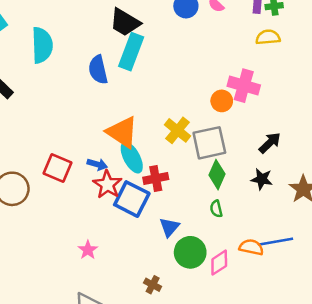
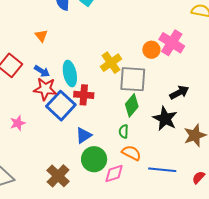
orange triangle: (122, 132) -> (41, 36), moved, size x0.5
black star: (262, 179) -> (165, 119), size x1.4
red star: (107, 184) -> (45, 89), turned 30
orange semicircle: (251, 247) -> (131, 153), moved
pink star: (88, 250) -> (18, 123), moved
brown cross: (153, 285) -> (58, 176), size x1.6

